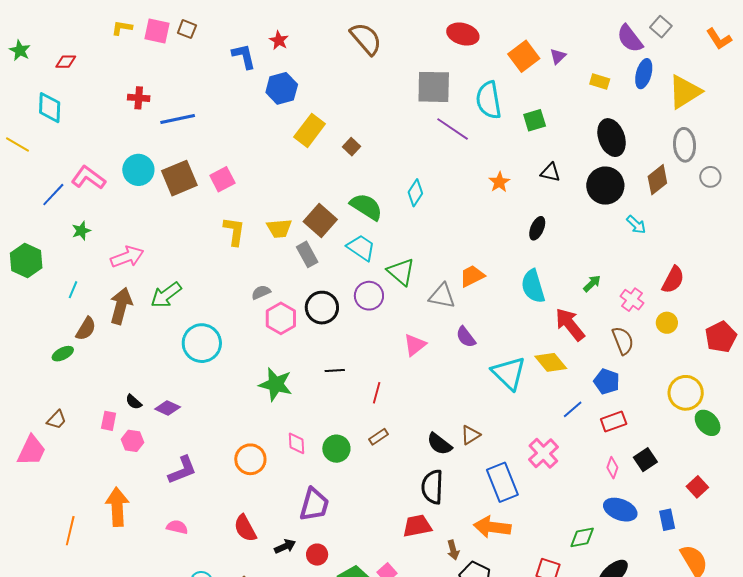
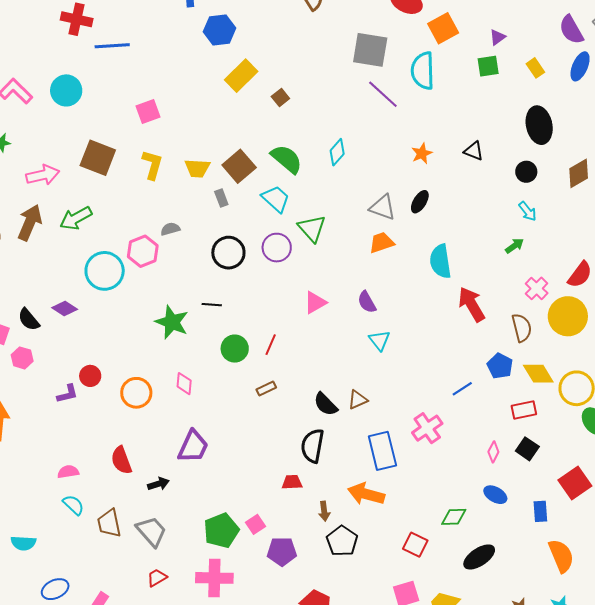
orange square: (524, 56) -> (443, 28), moved
yellow rectangle: (600, 81) -> (535, 68), turned 30
red cross: (139, 98) -> (77, 19), size x1.4
green square: (535, 120) -> (488, 66), moved
brown square: (179, 178) -> (98, 158), moved, turned 36
black circle: (605, 186) -> (526, 172), size x0.6
cyan arrow: (636, 225) -> (528, 211), moved
black ellipse: (537, 228) -> (420, 202), moved
gray rectangle: (307, 254) -> (221, 198), size x0.7
green arrow: (592, 283) -> (514, 246), moved
gray triangle: (442, 296) -> (383, 207), moved
pink hexagon: (281, 318) -> (143, 251), moved
yellow circle: (667, 323) -> (568, 316), size x1.8
yellow diamond: (551, 362) -> (538, 374), moved
black line: (335, 371) -> (212, 305), moved
cyan triangle: (509, 373) -> (379, 340), moved, size x0.6
black semicircle: (134, 402) -> (29, 319), size x1.4
purple diamond: (168, 408) -> (65, 309), moved
red rectangle: (614, 422) -> (524, 410), moved
green circle: (336, 449) -> (235, 349), moved
black square: (645, 460) -> (527, 449), turned -30
purple L-shape: (182, 470) -> (67, 394), size x0.7
red square: (697, 487) -> (575, 483), size x1.5
blue ellipse: (620, 510) -> (495, 495), size x0.7
red trapezoid: (417, 526) -> (292, 482), size x0.7
pink semicircle: (177, 527) -> (68, 472), moved, turned -30
red circle: (317, 555) -> (90, 376), moved

